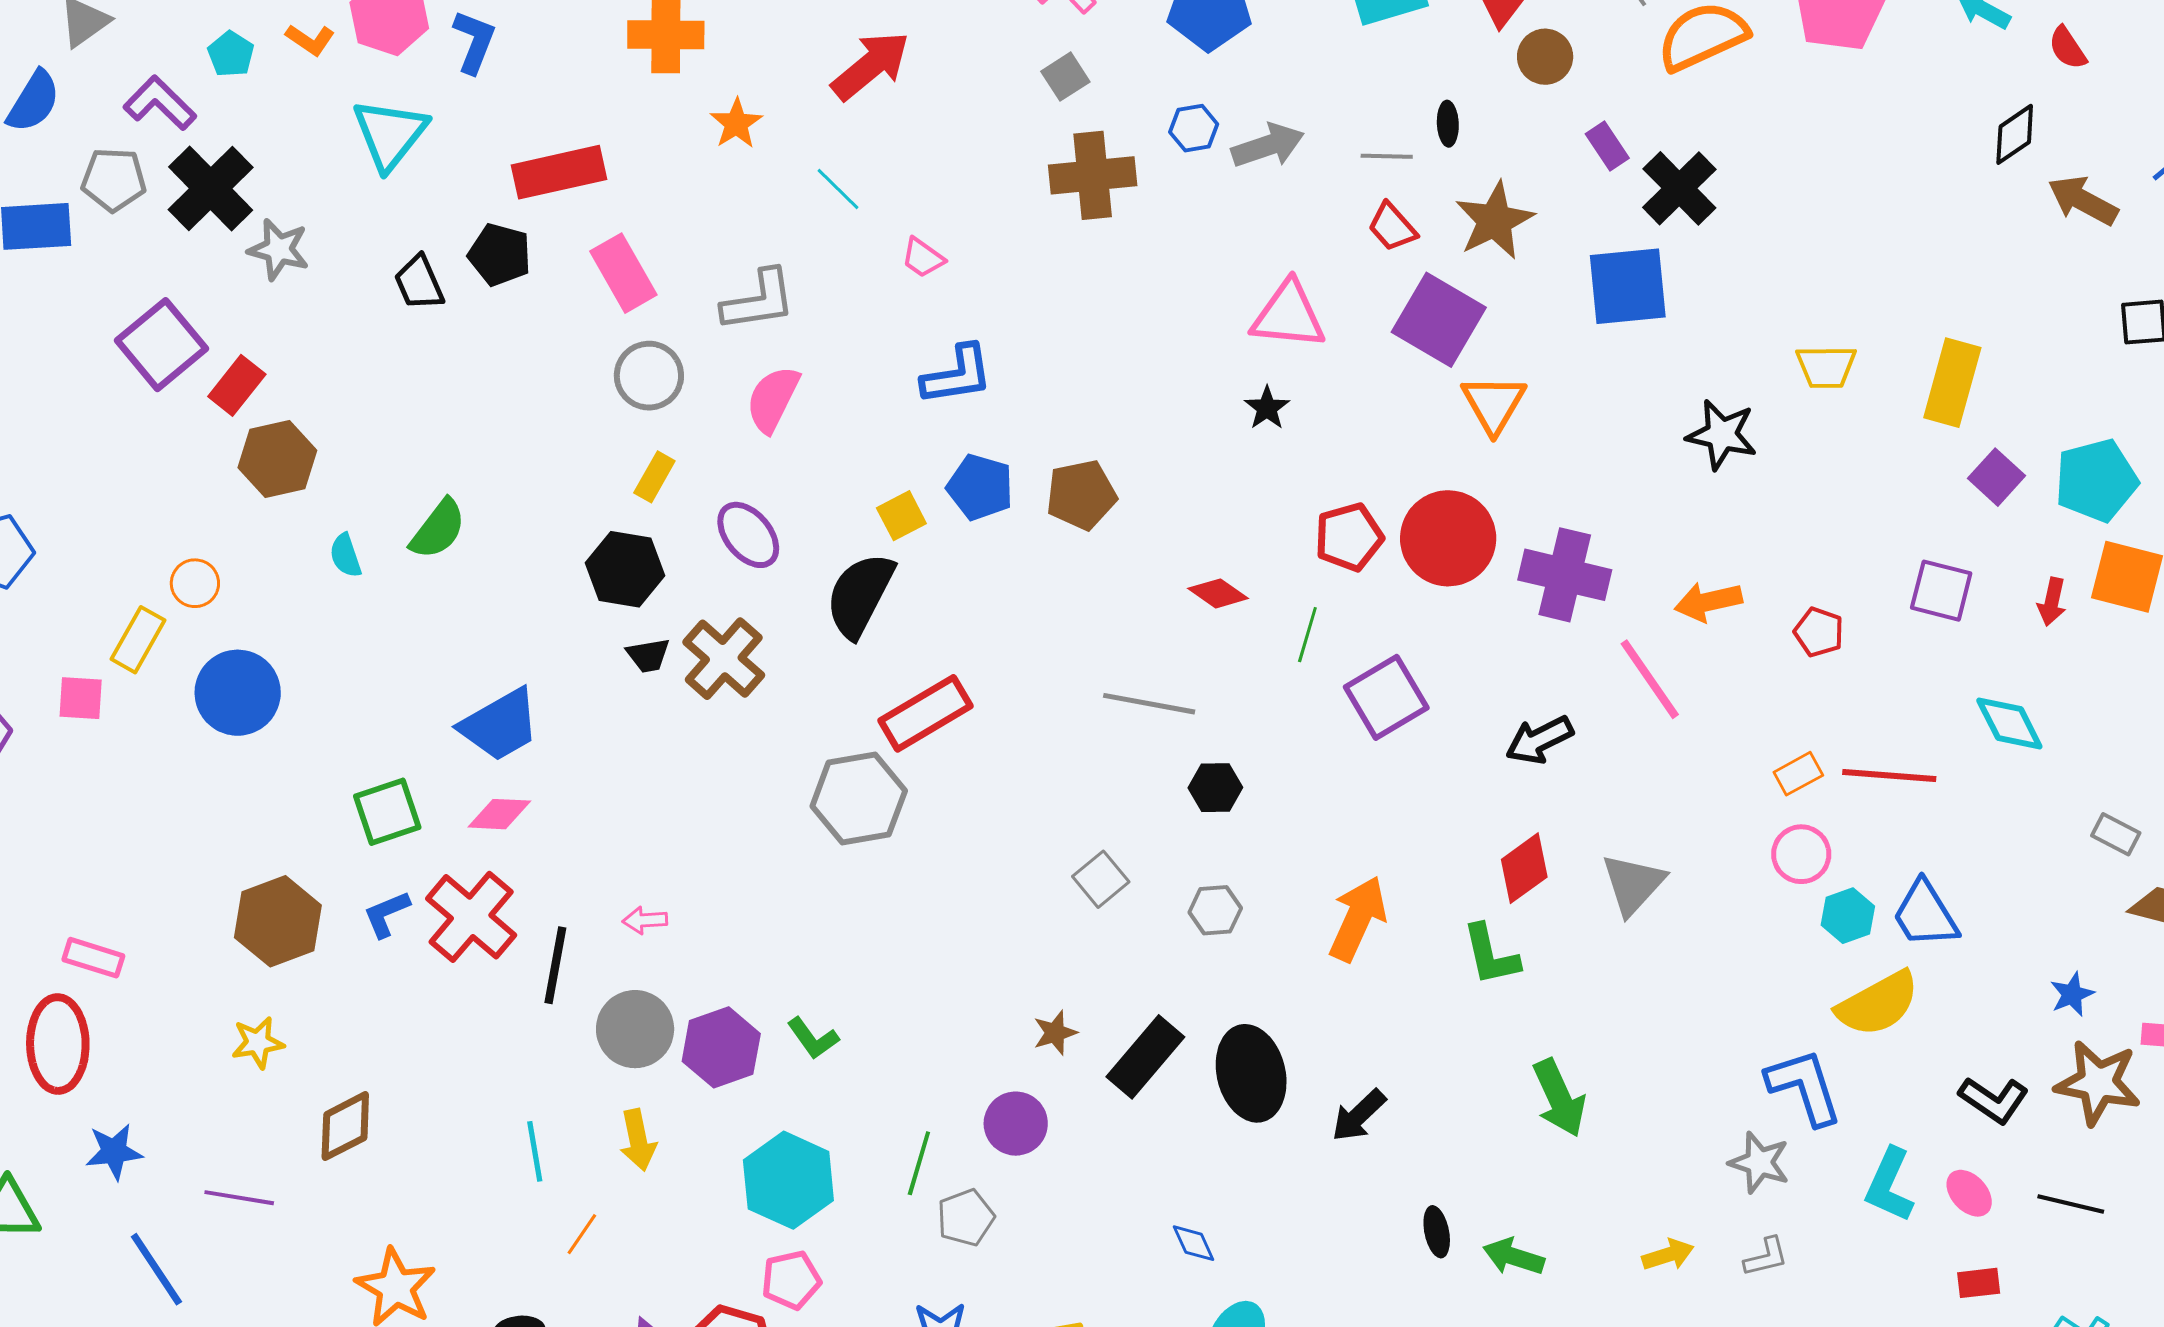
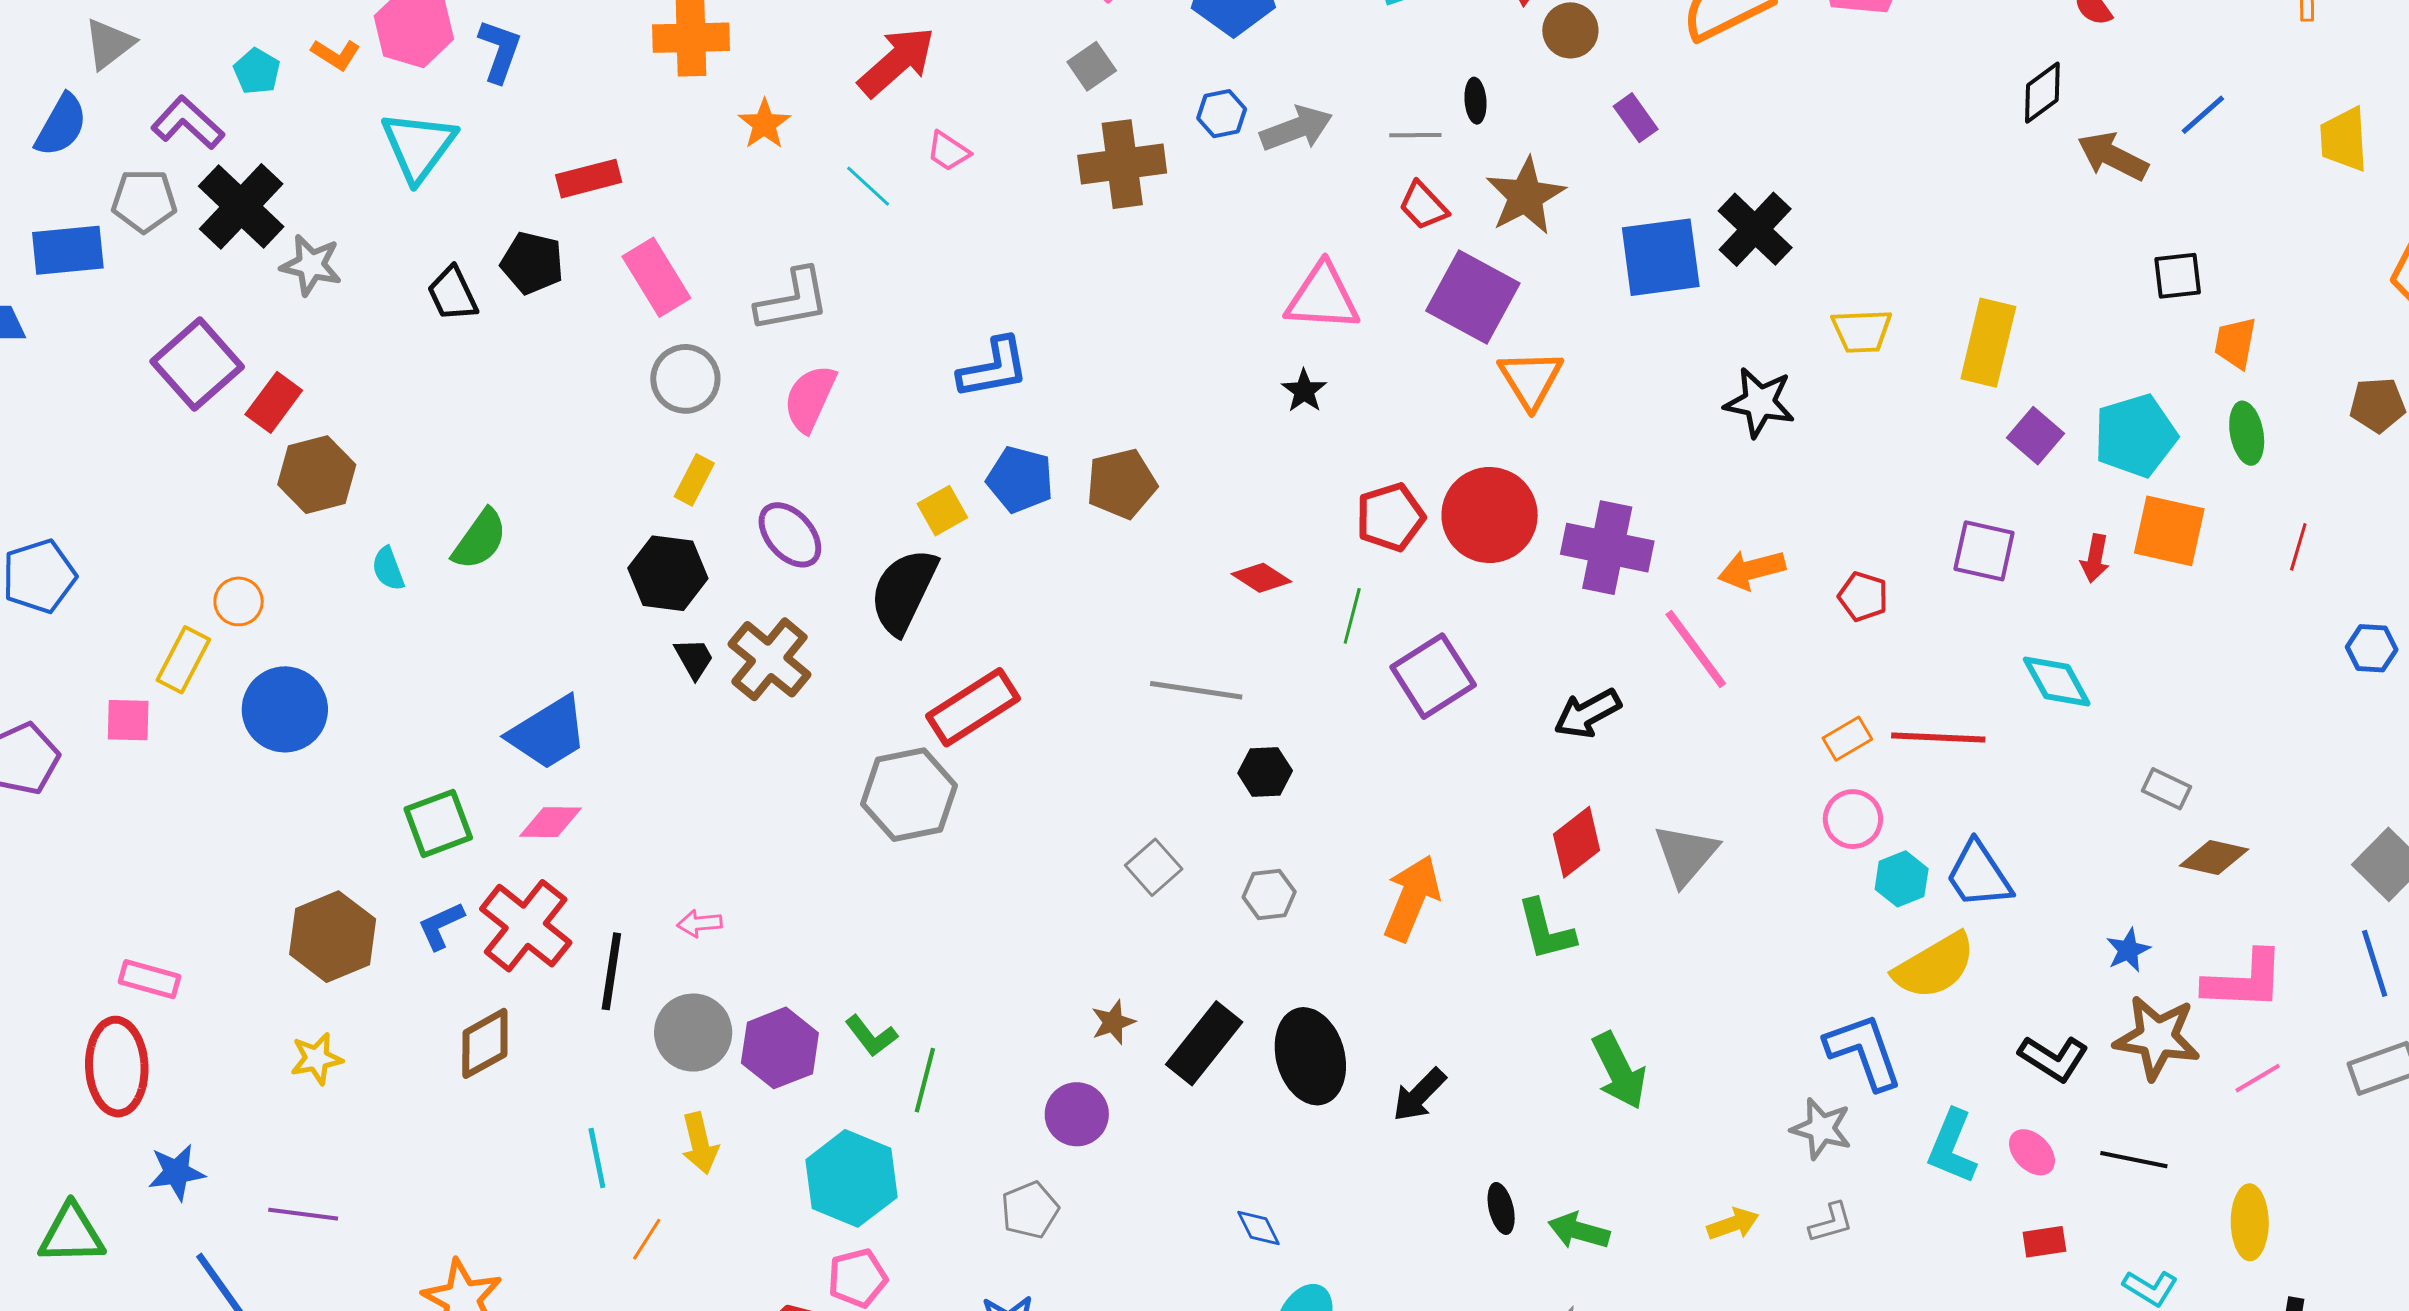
red rectangle: (559, 172) -> (589, 179), size x0.7
black cross: (1679, 188) -> (1755, 229), moved
pink trapezoid: (923, 258) -> (948, 151), moved
black trapezoid: (648, 655) -> (694, 658), turned -108
brown diamond: (345, 1126) -> (485, 1043), moved
green line: (919, 1163) -> (925, 1080), moved

